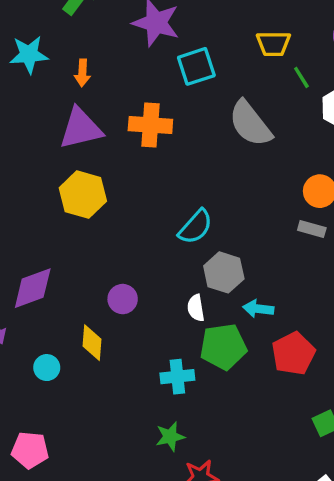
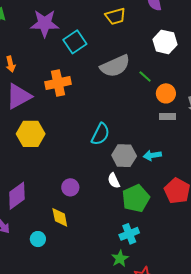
green line: (301, 77) -> (145, 76), moved
gray semicircle: (250, 124) -> (115, 66), turned -60
cyan arrow: (258, 309) -> (152, 155), moved
cyan cross: (177, 377) -> (129, 234), moved

